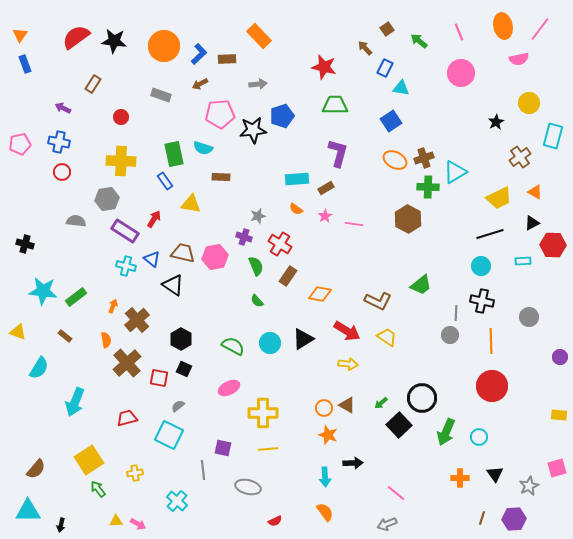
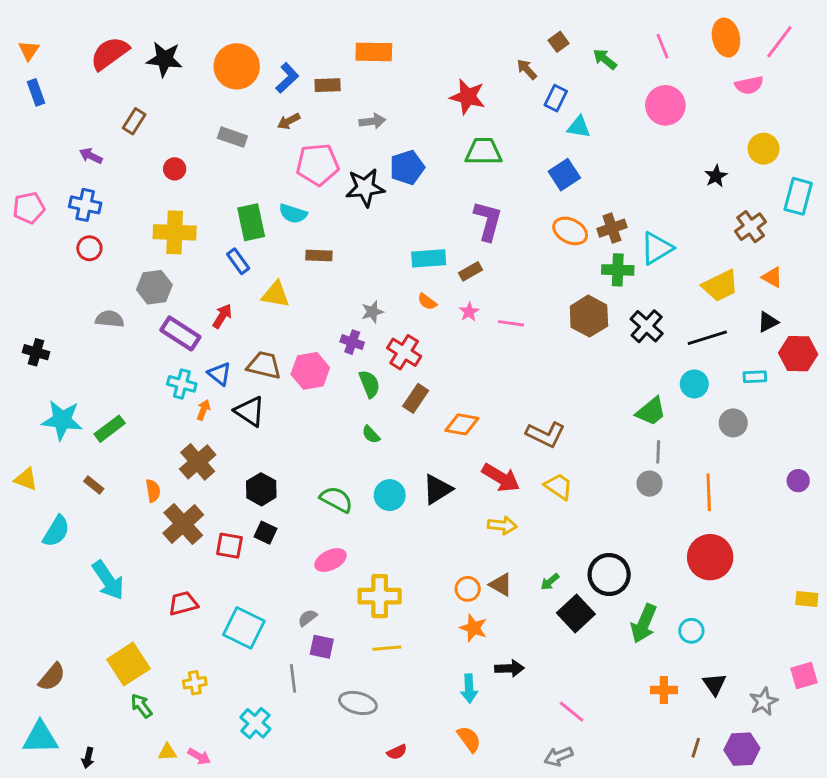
orange rectangle: (259, 36) -> (374, 52), turned -45
green trapezoid: (421, 285) -> (651, 411), moved
black cross: (482, 301) -> (647, 326), moved, turned 30
orange arrow: (113, 306) -> (203, 410), moved
gray circle: (529, 317) -> (733, 423), moved
purple circle: (560, 357) -> (798, 481), moved
cyan arrow: (75, 402) -> (108, 580), turned -56
gray semicircle: (178, 406) -> (307, 618), moved

